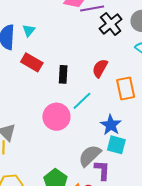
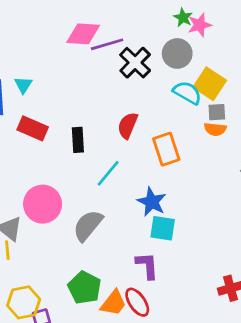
pink circle: (56, 117) -> (43, 204), moved
gray semicircle: (90, 156) -> (88, 225), moved

